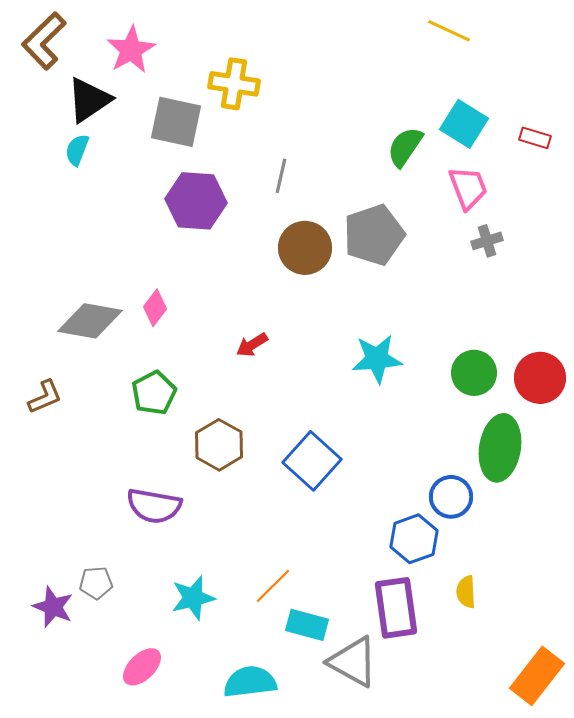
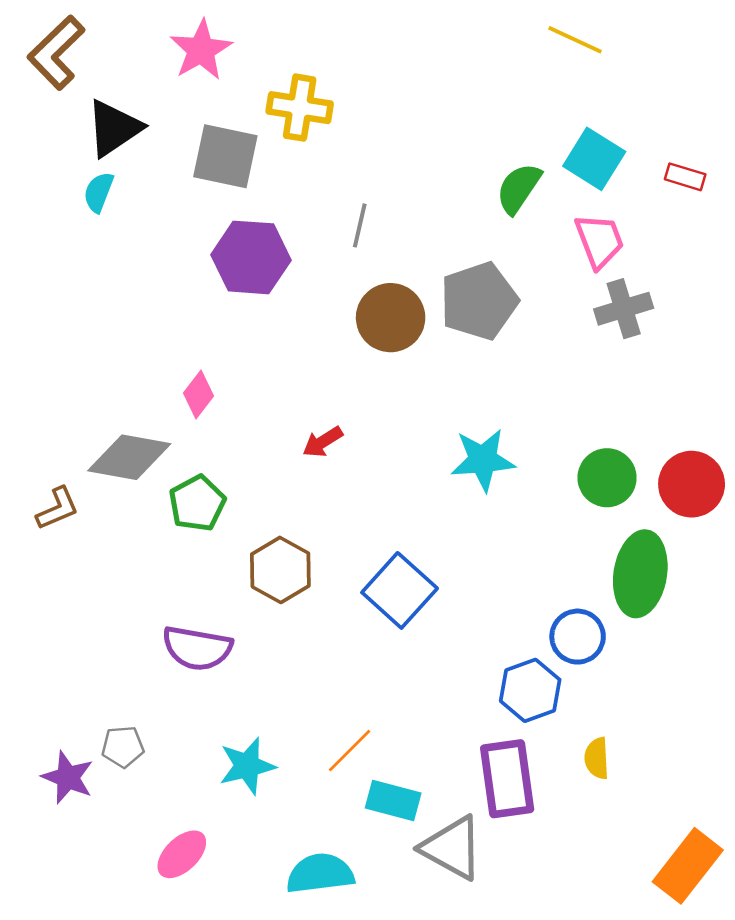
pink star: (131, 50) -> (201, 50), moved
gray cross: (487, 241) -> (624, 309), size x1.4
gray diamond: (90, 321) -> (129, 457), moved

